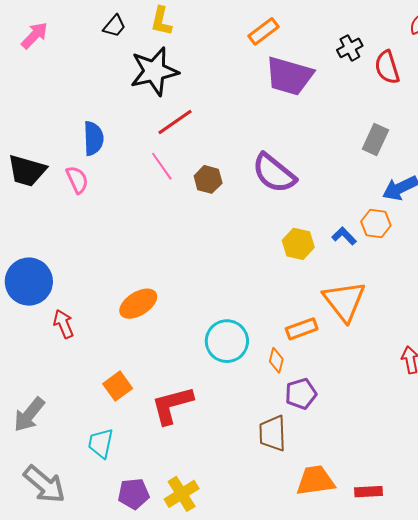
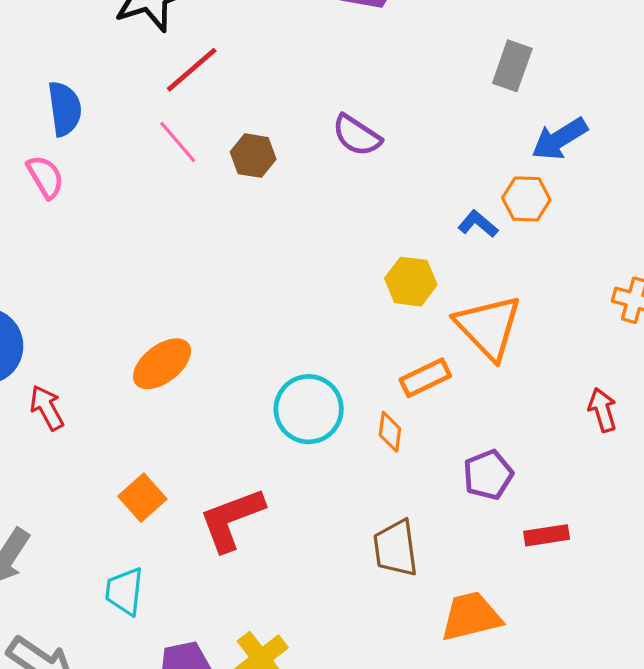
purple semicircle: (274, 173) -> (357, 135), size x0.7
yellow hexagon: (298, 244) -> (411, 282), moved
purple pentagon: (301, 394) -> (488, 475), moved
red rectangle: (369, 492) -> (547, 535), moved

